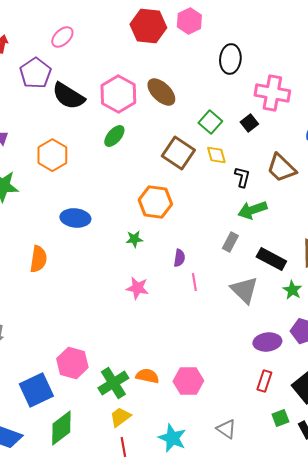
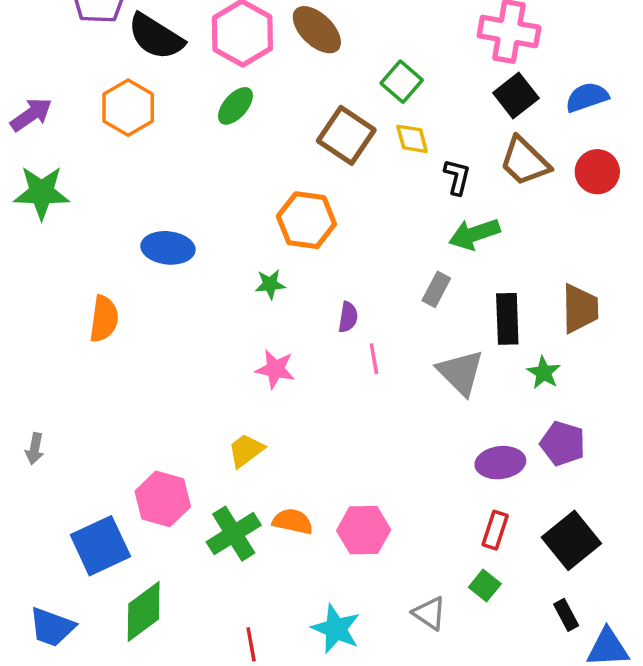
black square: (249, 123) -> (516, 96), moved, size x1.4
orange hexagon: (52, 155) -> (128, 108), moved
black rectangle: (271, 259) -> (507, 319), turned 60
yellow trapezoid: (120, 417) -> (246, 450), moved
green square: (280, 418) -> (485, 586), moved, turned -30

